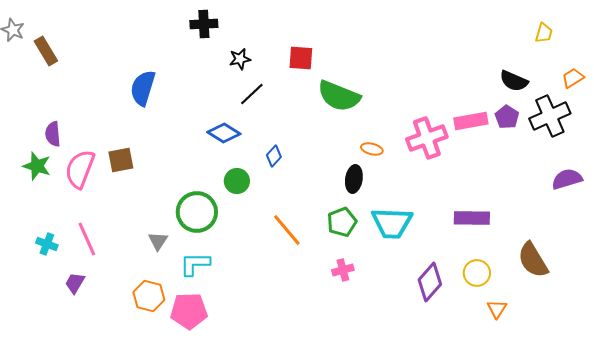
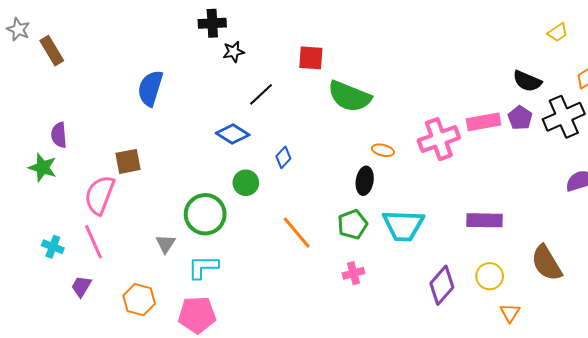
yellow trapezoid: (544, 33) -> (558, 32), turned 40
black star: (240, 59) -> (234, 52), moved
pink semicircle: (80, 169) -> (100, 195), moved
orange hexagon: (149, 296) -> (139, 300), moved

